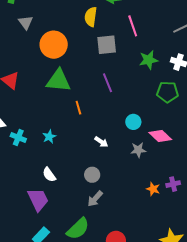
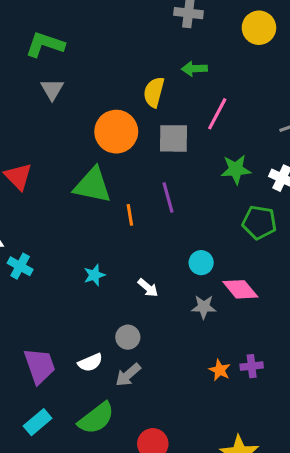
pink line: (133, 26) -> (217, 114), turned 40
orange circle: (54, 45) -> (116, 132), moved
orange line: (78, 108) -> (130, 215), moved
cyan star: (49, 137) -> (94, 275), moved
white semicircle: (49, 175) -> (90, 363), moved, turned -84

